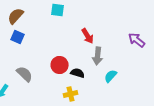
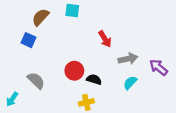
brown semicircle: (16, 16) -> (40, 17), moved
purple arrow: (137, 40) -> (159, 67), moved
gray arrow: (98, 56) -> (128, 59), moved, turned -108

